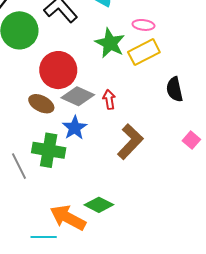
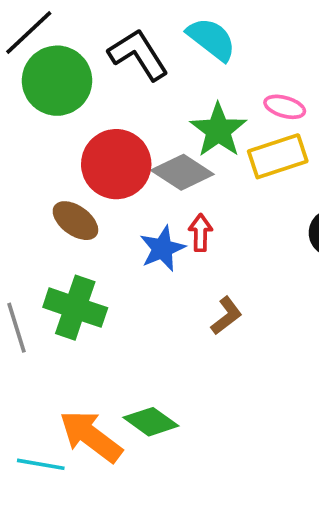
gray diamond: (78, 96) -> (182, 172), moved
blue star: (75, 128) -> (162, 249), moved
brown L-shape: (130, 142) -> (226, 316), size x0.6

